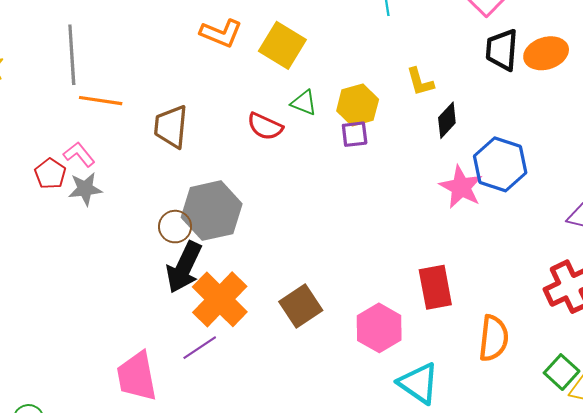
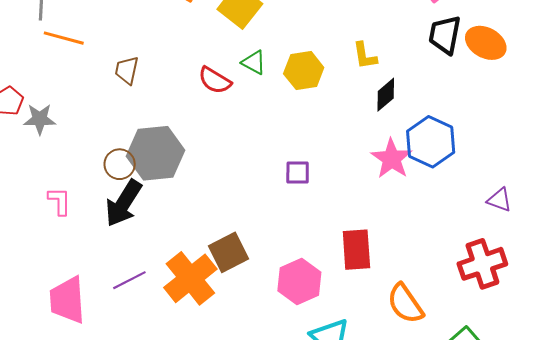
orange ellipse: (546, 53) -> (486, 43), turned 39
brown trapezoid: (171, 127) -> (127, 70), size x0.7
purple square: (355, 134) -> (298, 173), moved
pink L-shape: (79, 154) -> (60, 201), moved, turned 32
orange cross: (220, 299) -> (190, 278), moved
orange semicircle: (494, 338) -> (405, 304), turned 132

